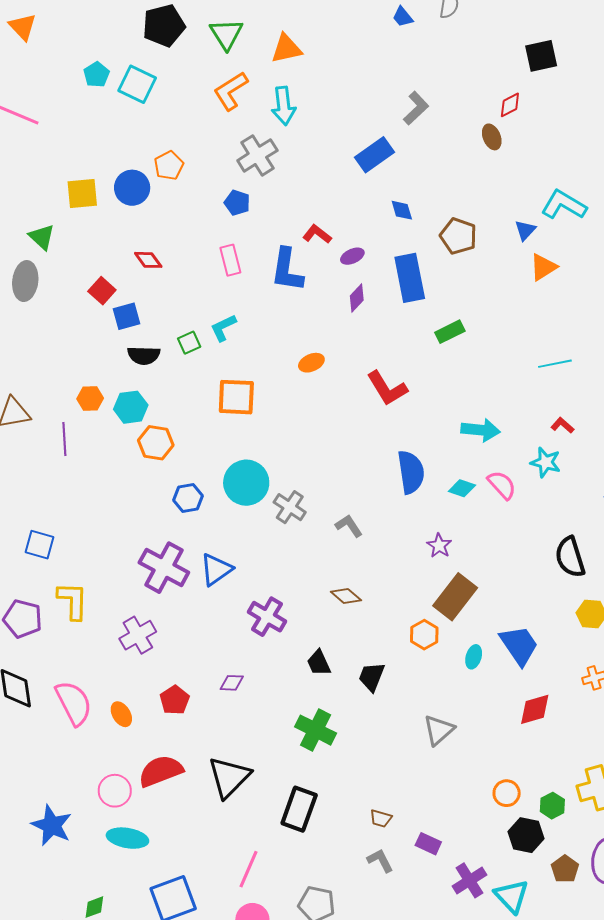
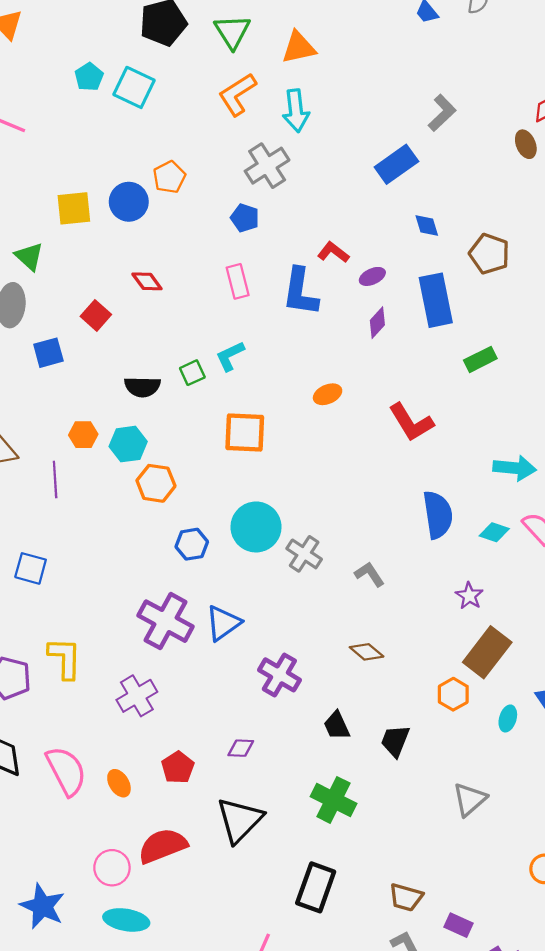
blue square: (126, 316) -> (48, 353), moved
blue square: (39, 545) -> (31, 568), moved
black triangle: (229, 777) -> (240, 820), moved
brown trapezoid: (381, 818) -> (406, 897), size x1.4

